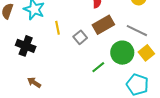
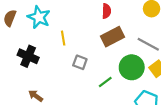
gray square: (80, 37) -> (80, 62), moved, turned -32

